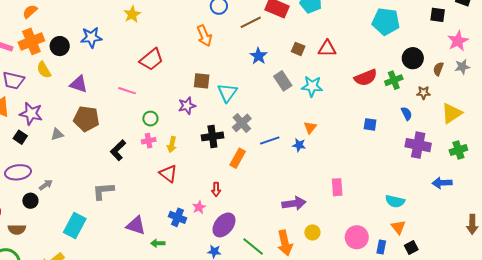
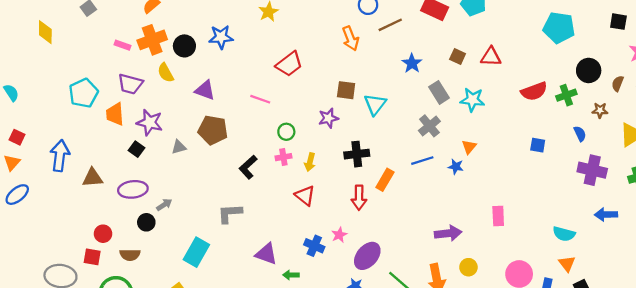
brown line: (251, 22) -> (390, 25), moved
gray cross: (242, 123) -> (429, 126), moved
blue arrow: (442, 183) -> (606, 215), moved
red arrow: (216, 189) -> (359, 198), moved, size x1.5

